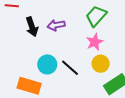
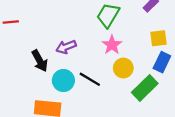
purple arrow: (56, 25) -> (66, 47), moved
black arrow: (32, 27) -> (40, 61), moved

